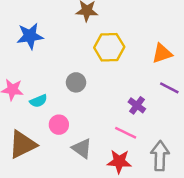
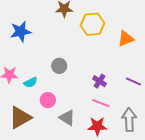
yellow hexagon: (109, 47) -> (92, 24), moved
purple line: (169, 88) -> (133, 82), moved
purple cross: (137, 105) -> (99, 81), moved

